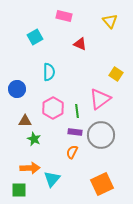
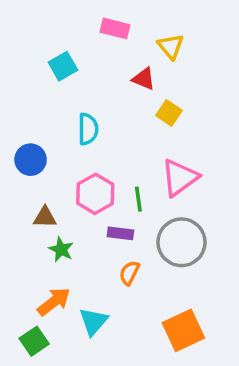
yellow triangle: (110, 21) -> (171, 46), moved
yellow square: (116, 74) -> (169, 113), moved
purple rectangle: (75, 132) -> (120, 233), moved
orange arrow: (30, 168) -> (54, 302), turned -36
green square: (19, 190) -> (34, 341), turned -35

